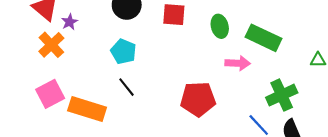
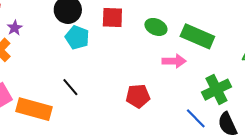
green ellipse: (220, 26) -> (156, 27), turned -50
cyan pentagon: (123, 52) -> (77, 37), moved
red pentagon: (198, 99) -> (138, 96), size x0.7

